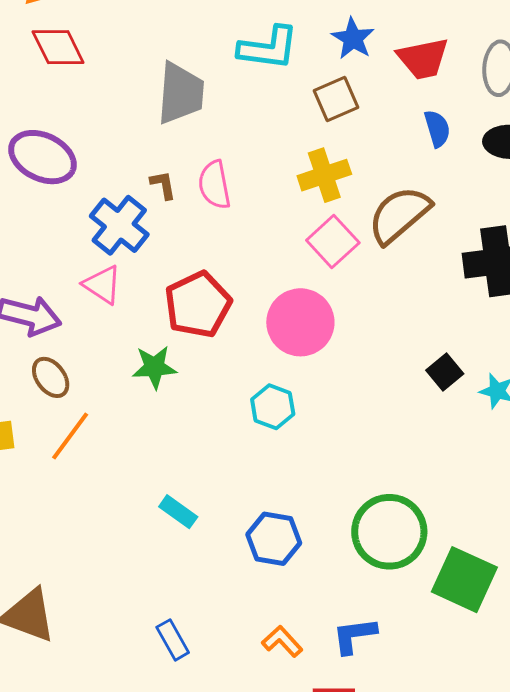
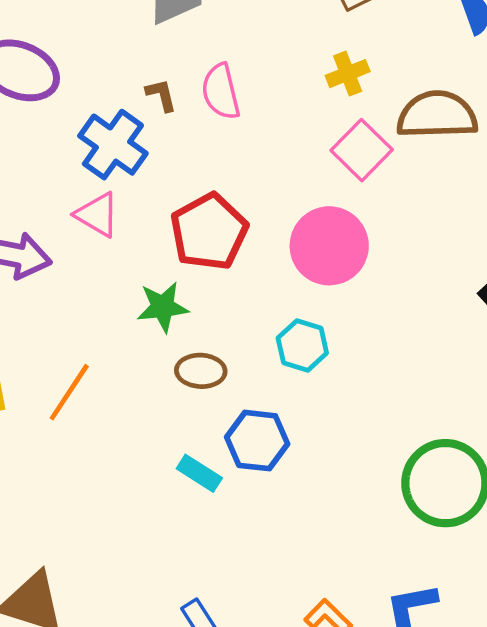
yellow cross: (324, 175) -> (348, 74), size x0.7
brown semicircle: (399, 215) -> (437, 115), turned 42
brown ellipse: (51, 377) -> (201, 371), moved, turned -48
blue hexagon: (274, 539) -> (257, 441), moved

